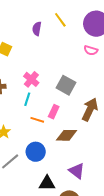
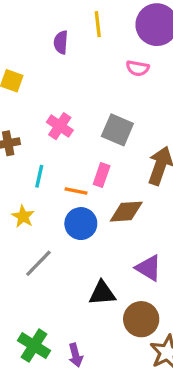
yellow line: (60, 20) -> (98, 24), turned 35
pink semicircle: (91, 50) -> (138, 68), moved
cyan line: (27, 99) -> (39, 176), moved
blue circle: (36, 152) -> (81, 224), moved

